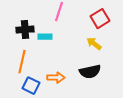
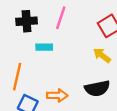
black cross: (25, 30) -> (27, 21), moved

